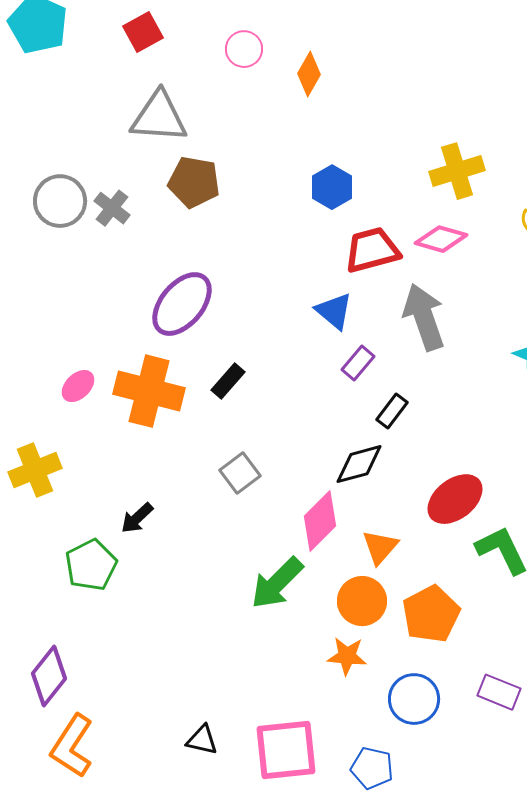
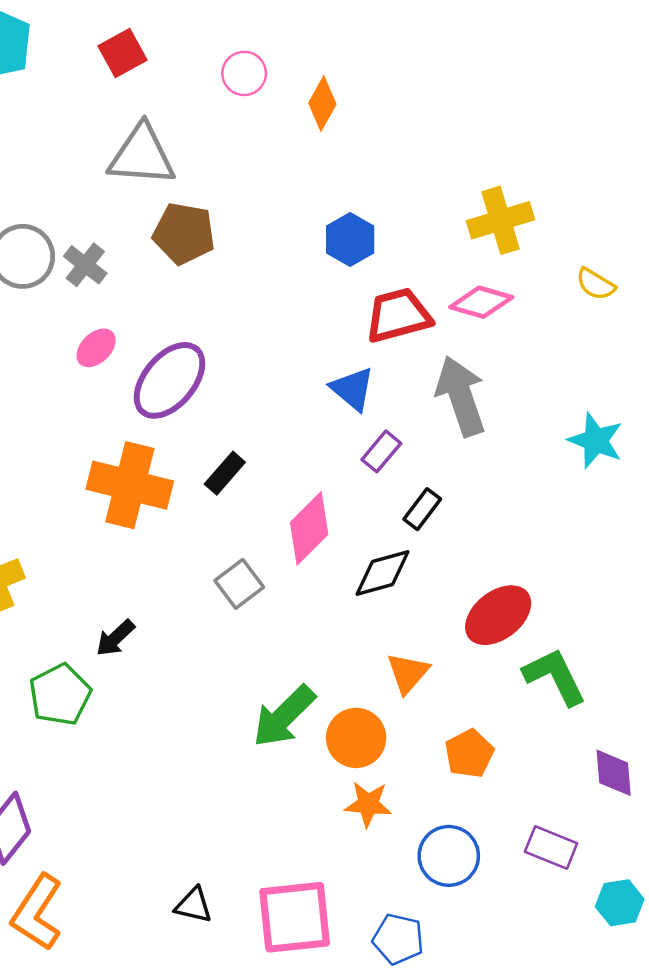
pink ellipse: (78, 386) -> (96, 348), moved
pink diamond: (320, 521) -> (309, 528), moved
orange circle: (362, 601) -> (356, 738), moved
orange pentagon: (431, 614) -> (469, 754), size x0.7

